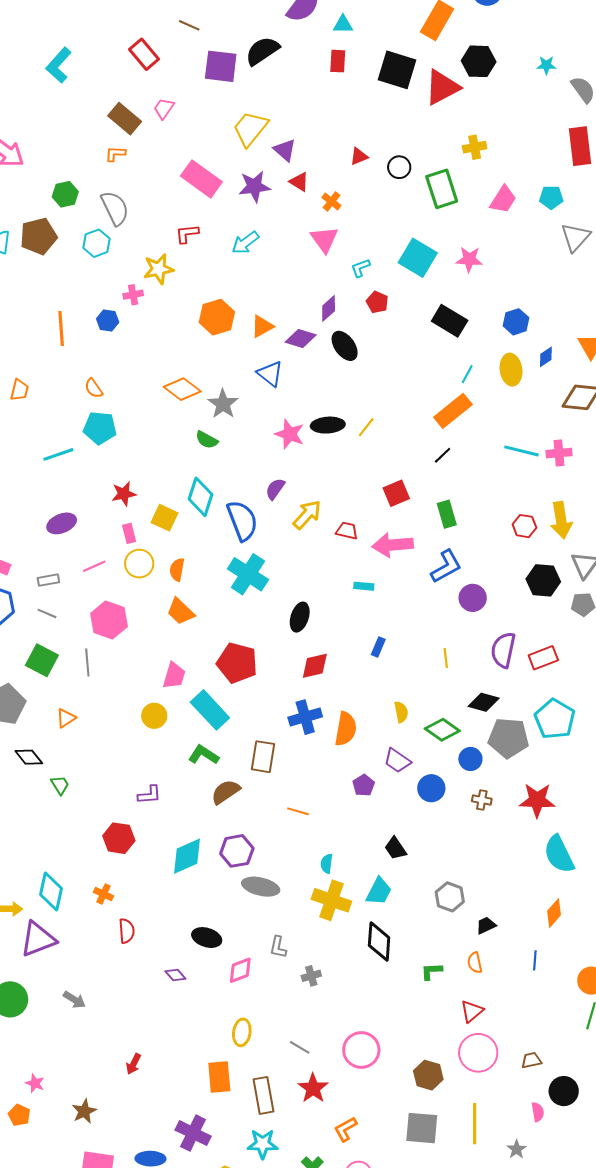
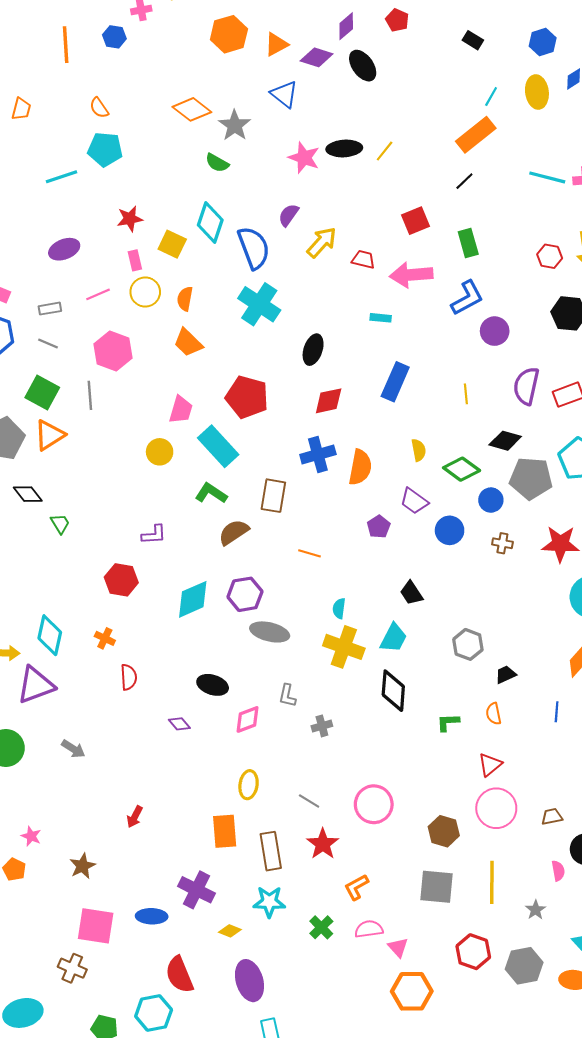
black rectangle: (450, 321) -> (473, 40), size x0.6
blue rectangle: (378, 647) -> (395, 382), size x1.8
orange triangle: (66, 718) -> (49, 435), moved, size x1.5

